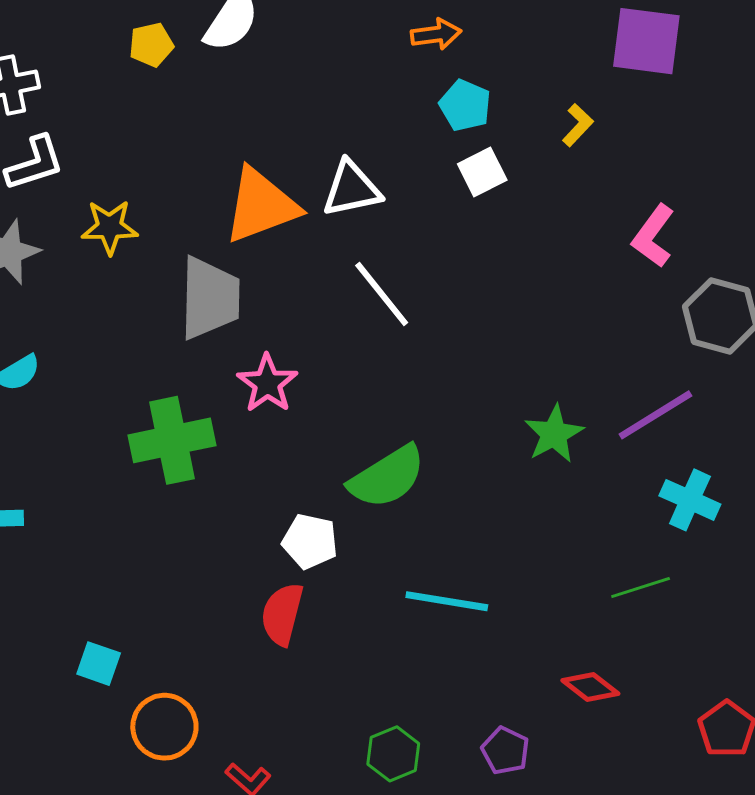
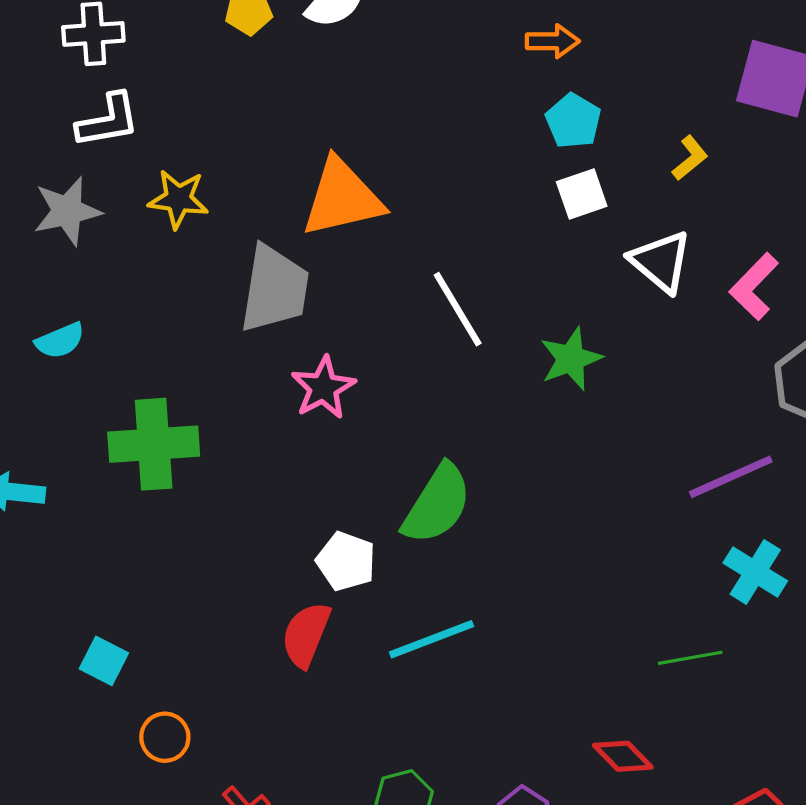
white triangle: (352, 189) -> (661, 262), moved, turned 44
green star: (554, 434) -> (571, 359), moved
green cross: (172, 440) -> (154, 444), moved
green semicircle: (387, 477) -> (437, 504), turned -34
cyan line: (447, 601) -> (432, 639), moved, turned -38
orange circle: (164, 727) -> (165, 737), size x0.7

